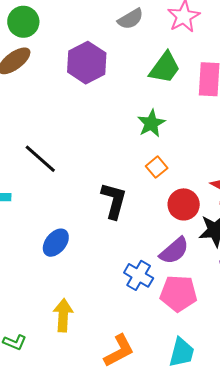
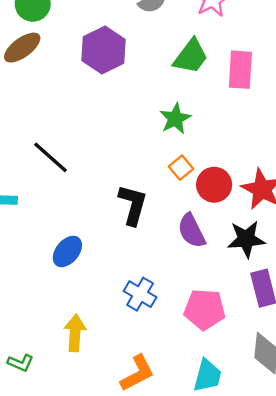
red circle: (184, 204) -> (214, 185), moved
purple semicircle: (174, 251) -> (191, 231), moved, turned 104
blue cross: (139, 275) -> (140, 294), moved

